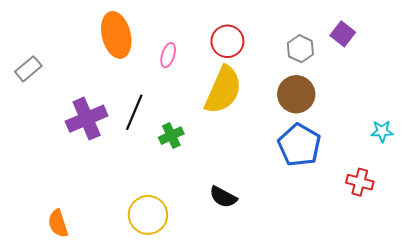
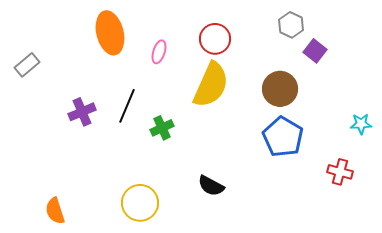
purple square: (343, 34) -> (315, 51), moved
gray hexagon: (300, 49) -> (291, 25), moved
purple cross: (87, 119) -> (82, 112), size x0.7

